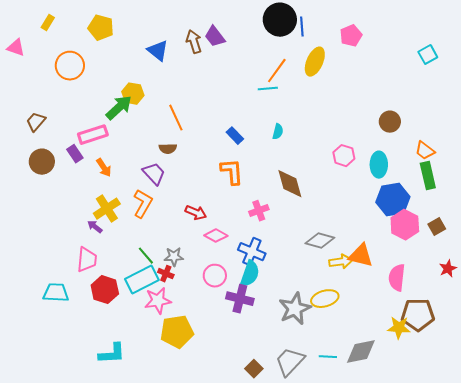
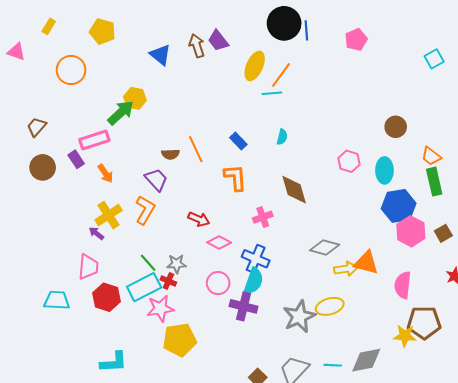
yellow ellipse: (315, 62) -> (255, 66), moved
orange line: (176, 118) -> (196, 149), moved

